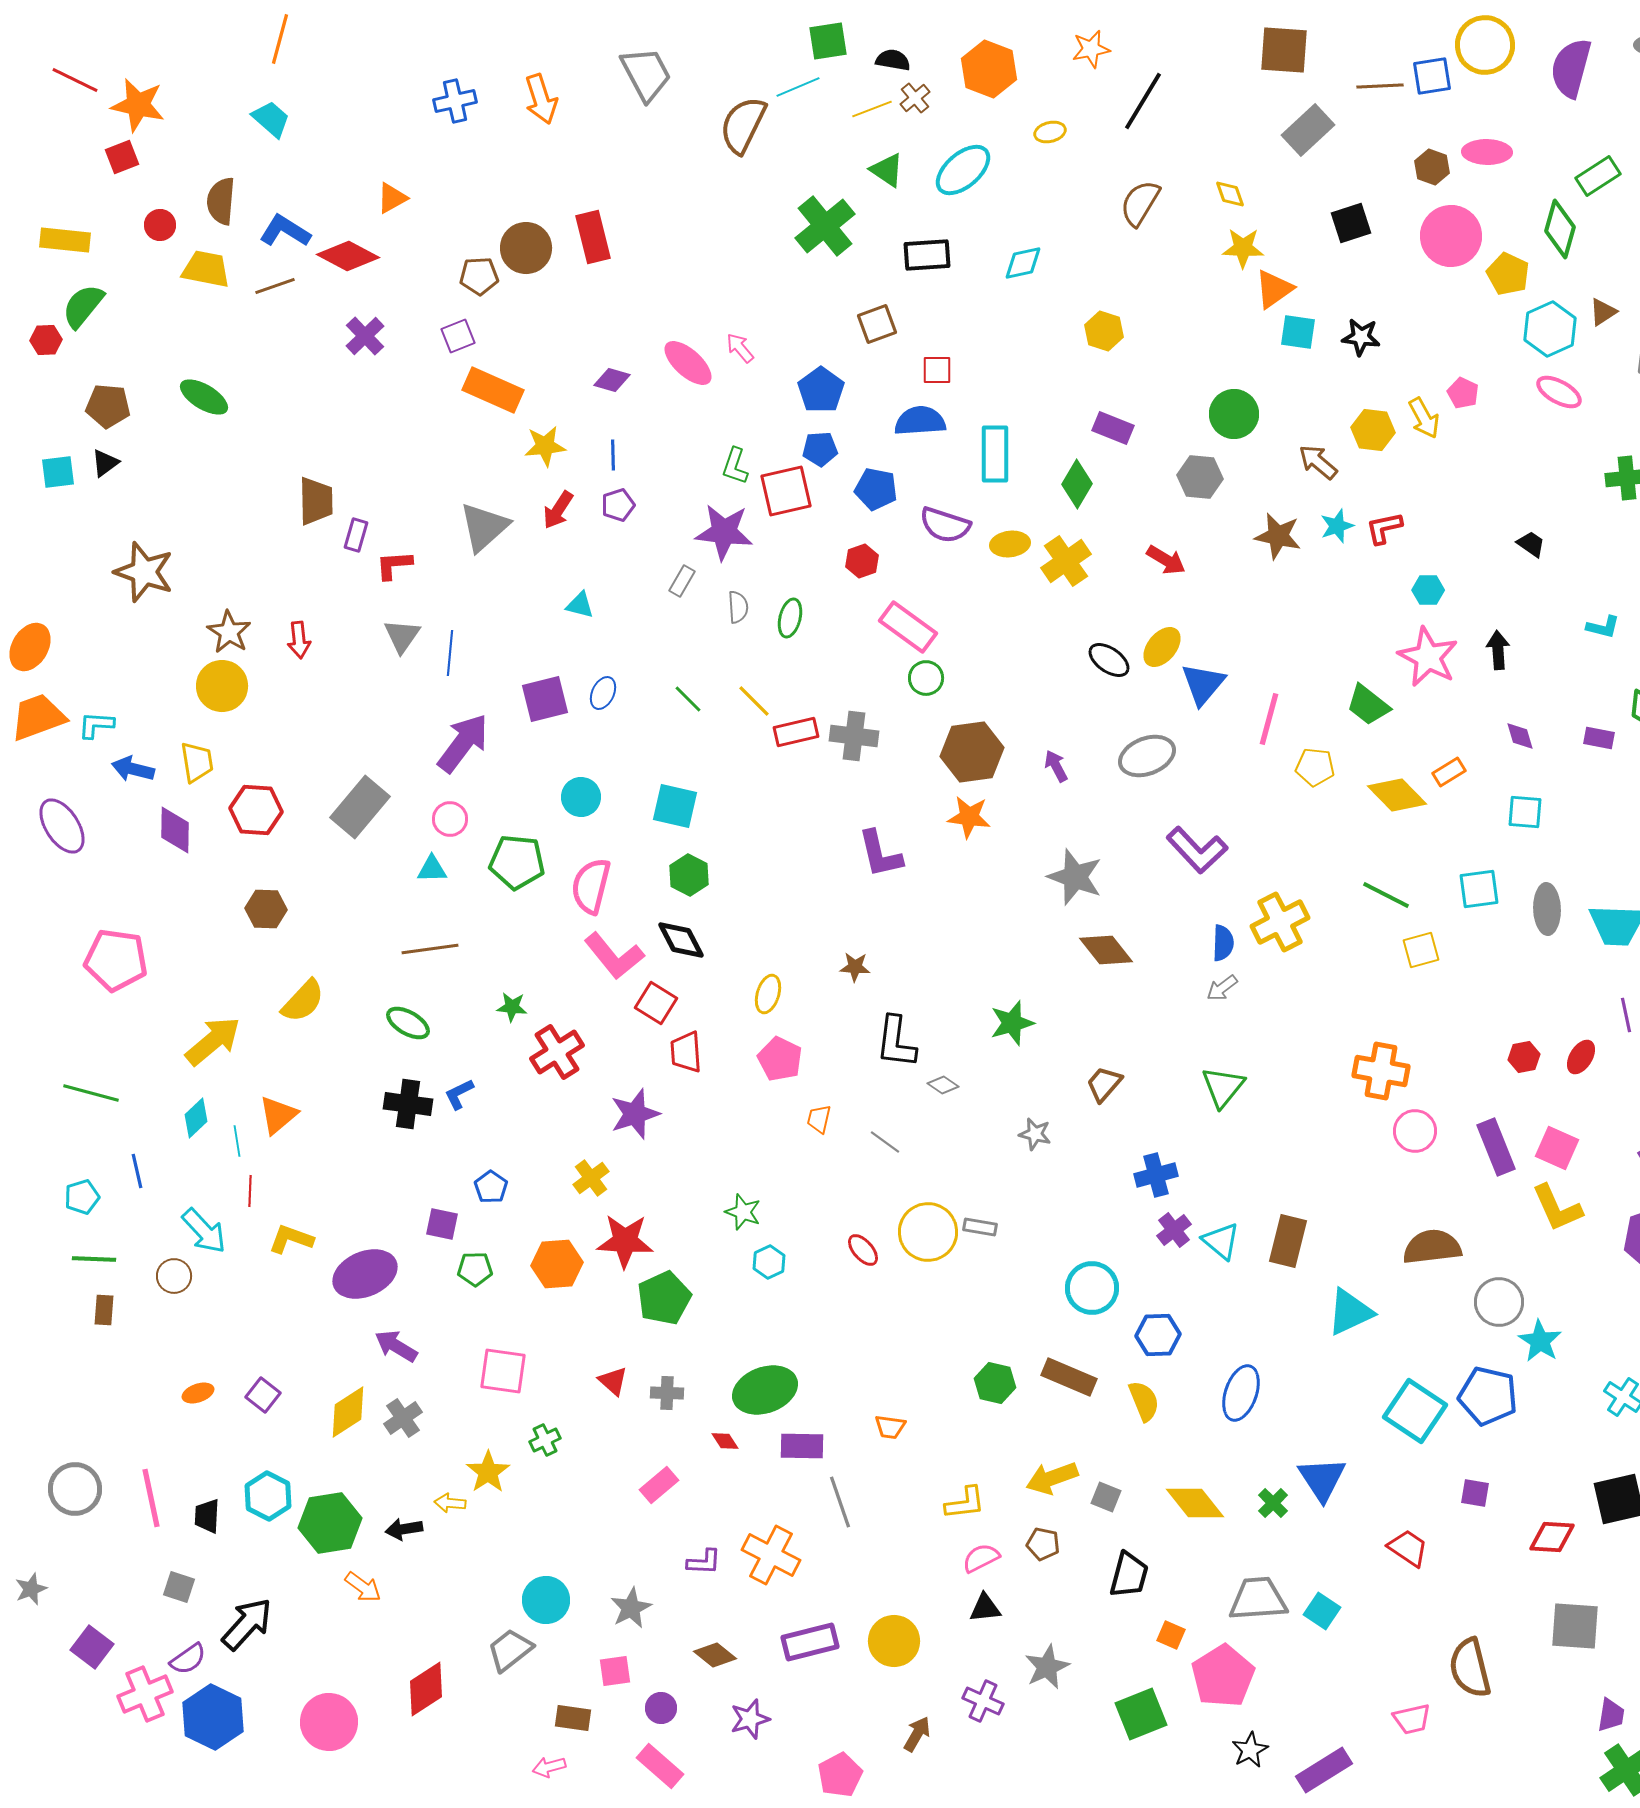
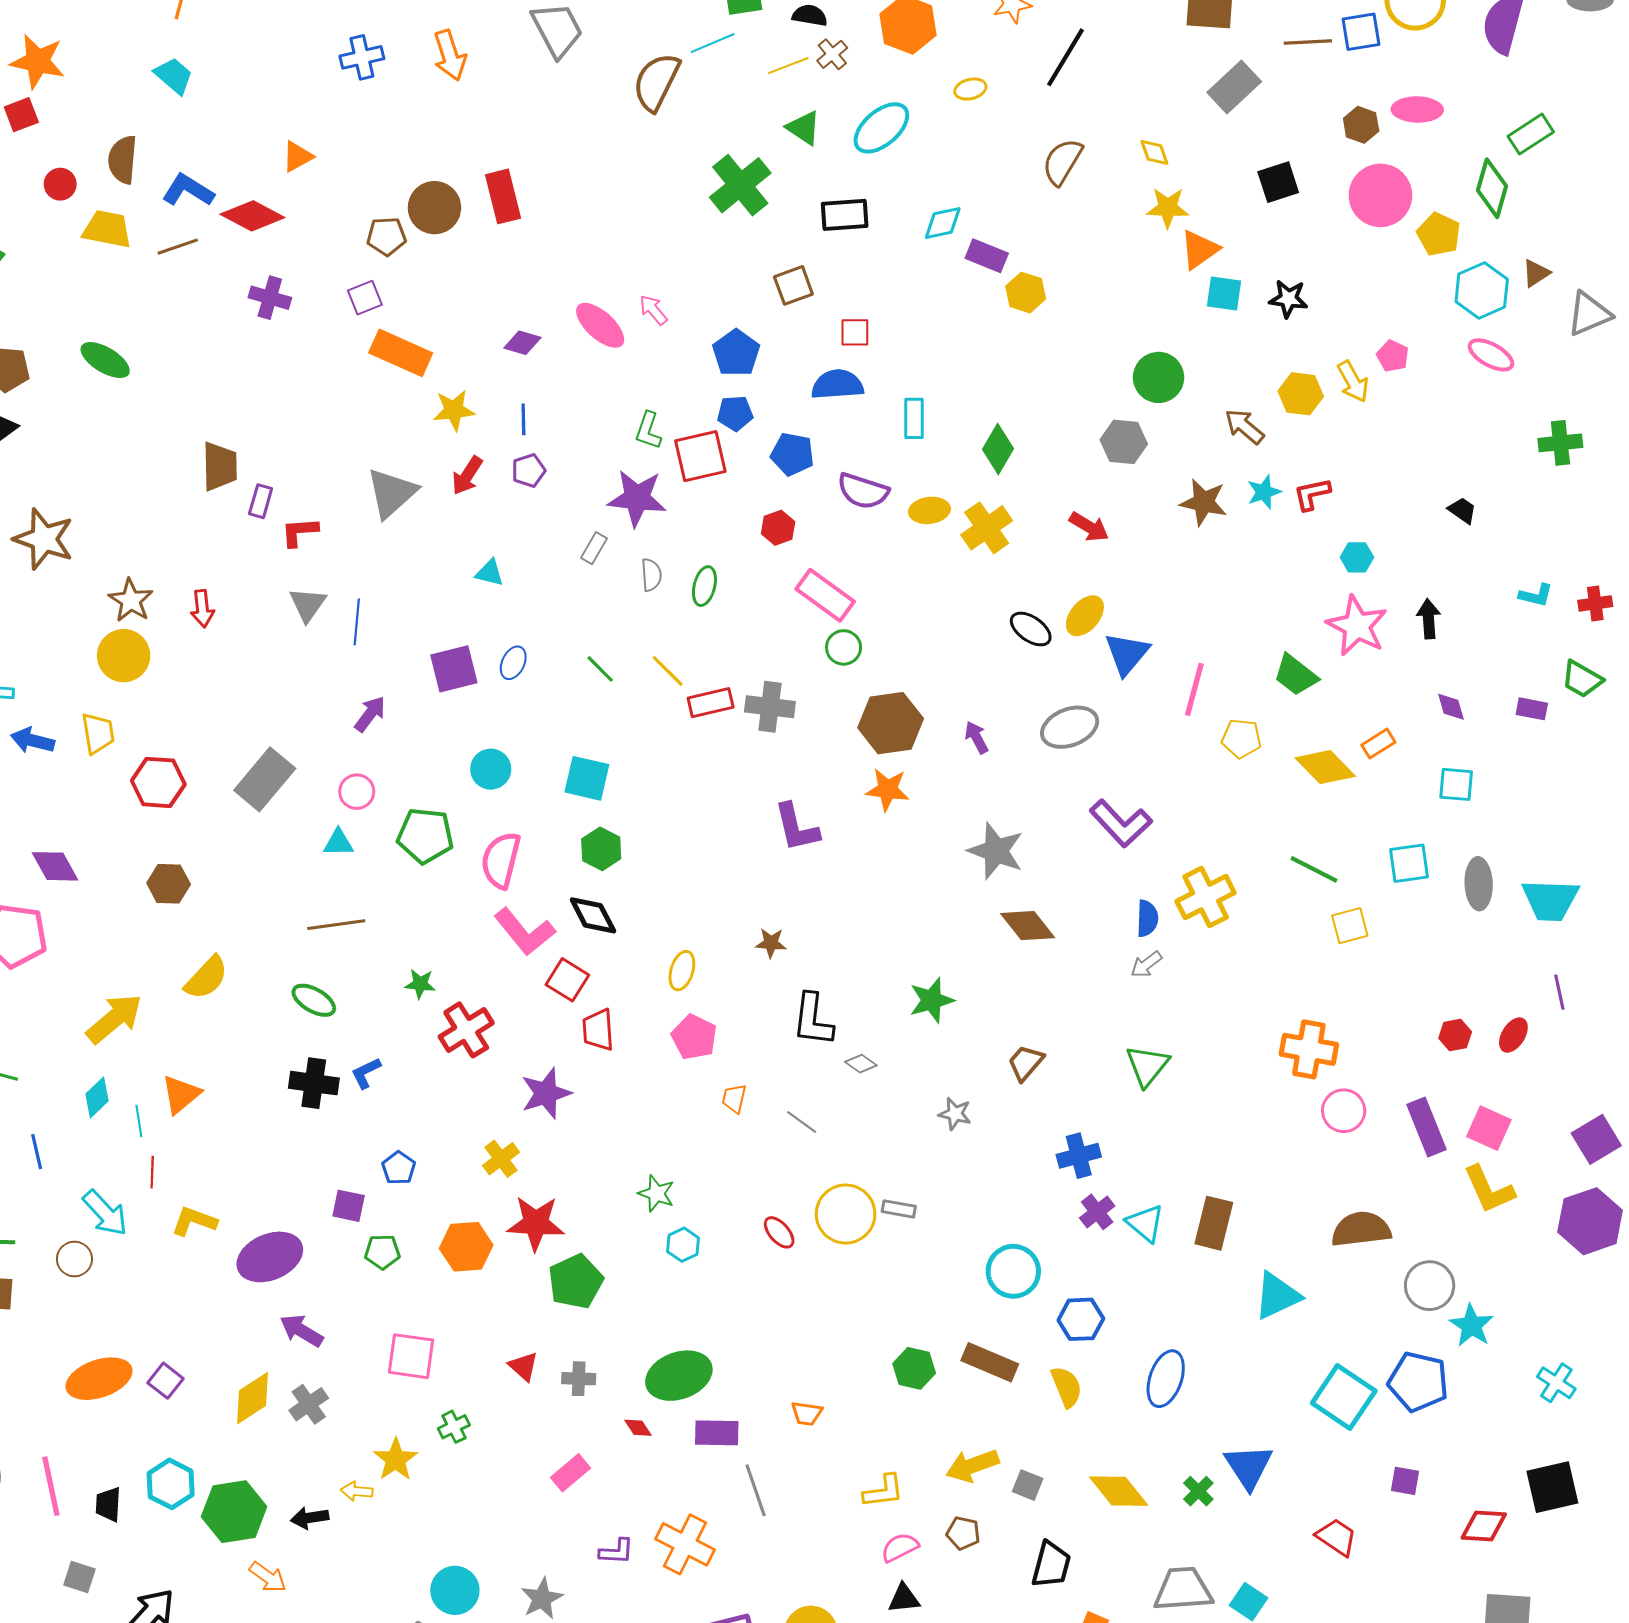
purple cross: (365, 336) -> (270, 298), turned -30
purple rectangle: (1113, 428) -> (987, 256), moved
cyan rectangle: (995, 454) -> (914, 418), size x0.7
purple arrow: (463, 743) -> (370, 714), size x0.6
purple diamond: (175, 830) -> (55, 866), moved, turned -30
orange ellipse: (198, 1393) -> (99, 1379), size x2.0

